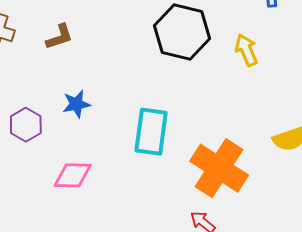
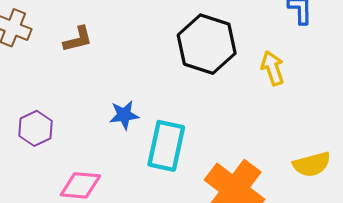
blue star: (76, 104) -> (124, 115), moved

